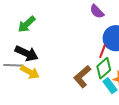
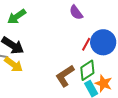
purple semicircle: (97, 11) -> (76, 12), moved
red line: (103, 51) -> (86, 44), moved

